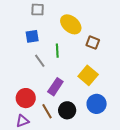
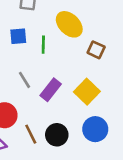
green line: (57, 51) -> (43, 45), moved
gray line: (40, 61) -> (25, 80), moved
purple rectangle: (55, 87) -> (51, 90), moved

